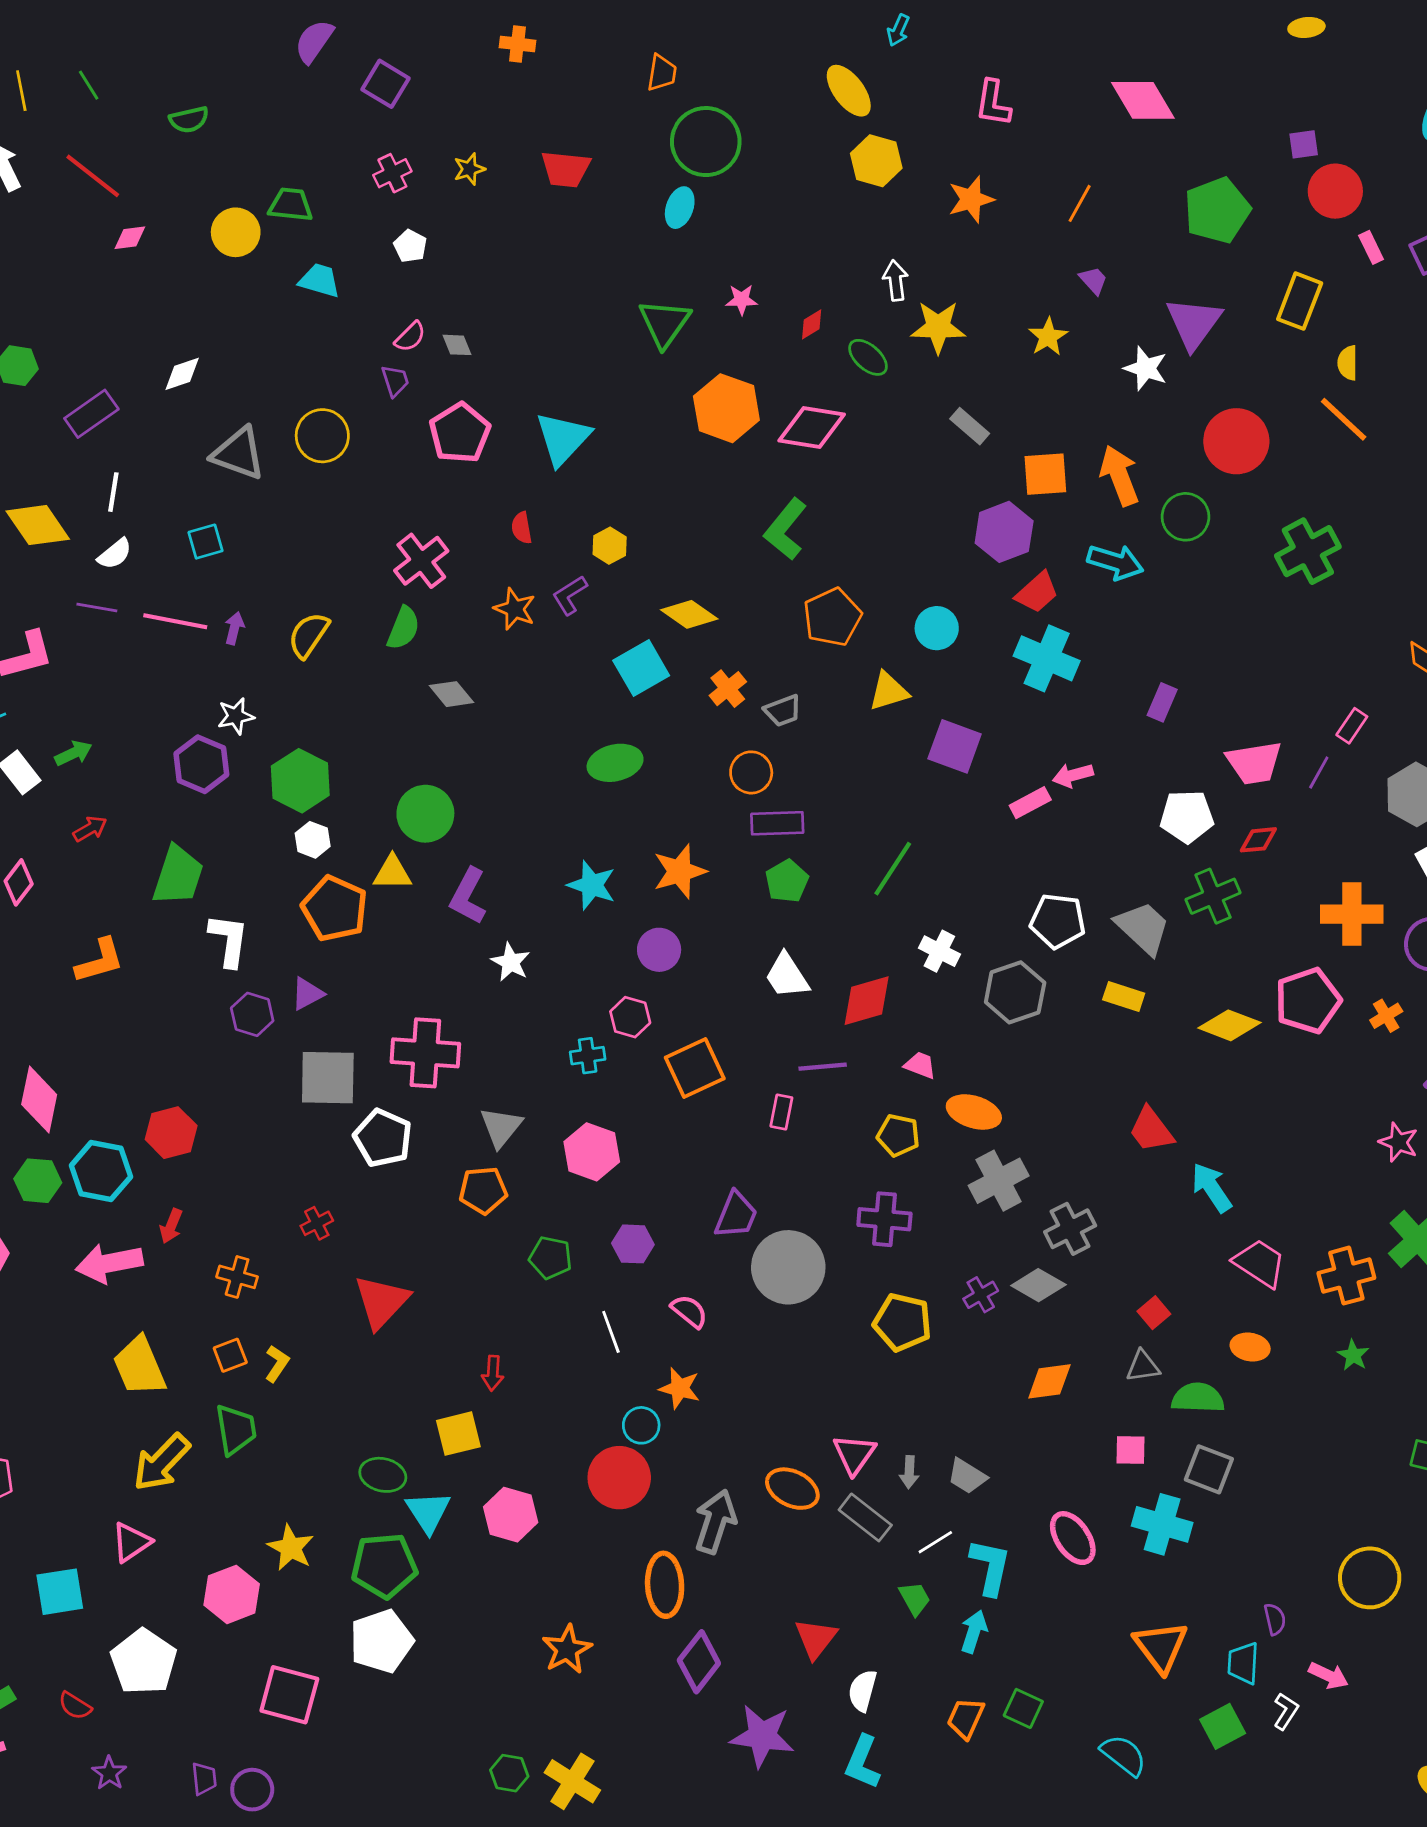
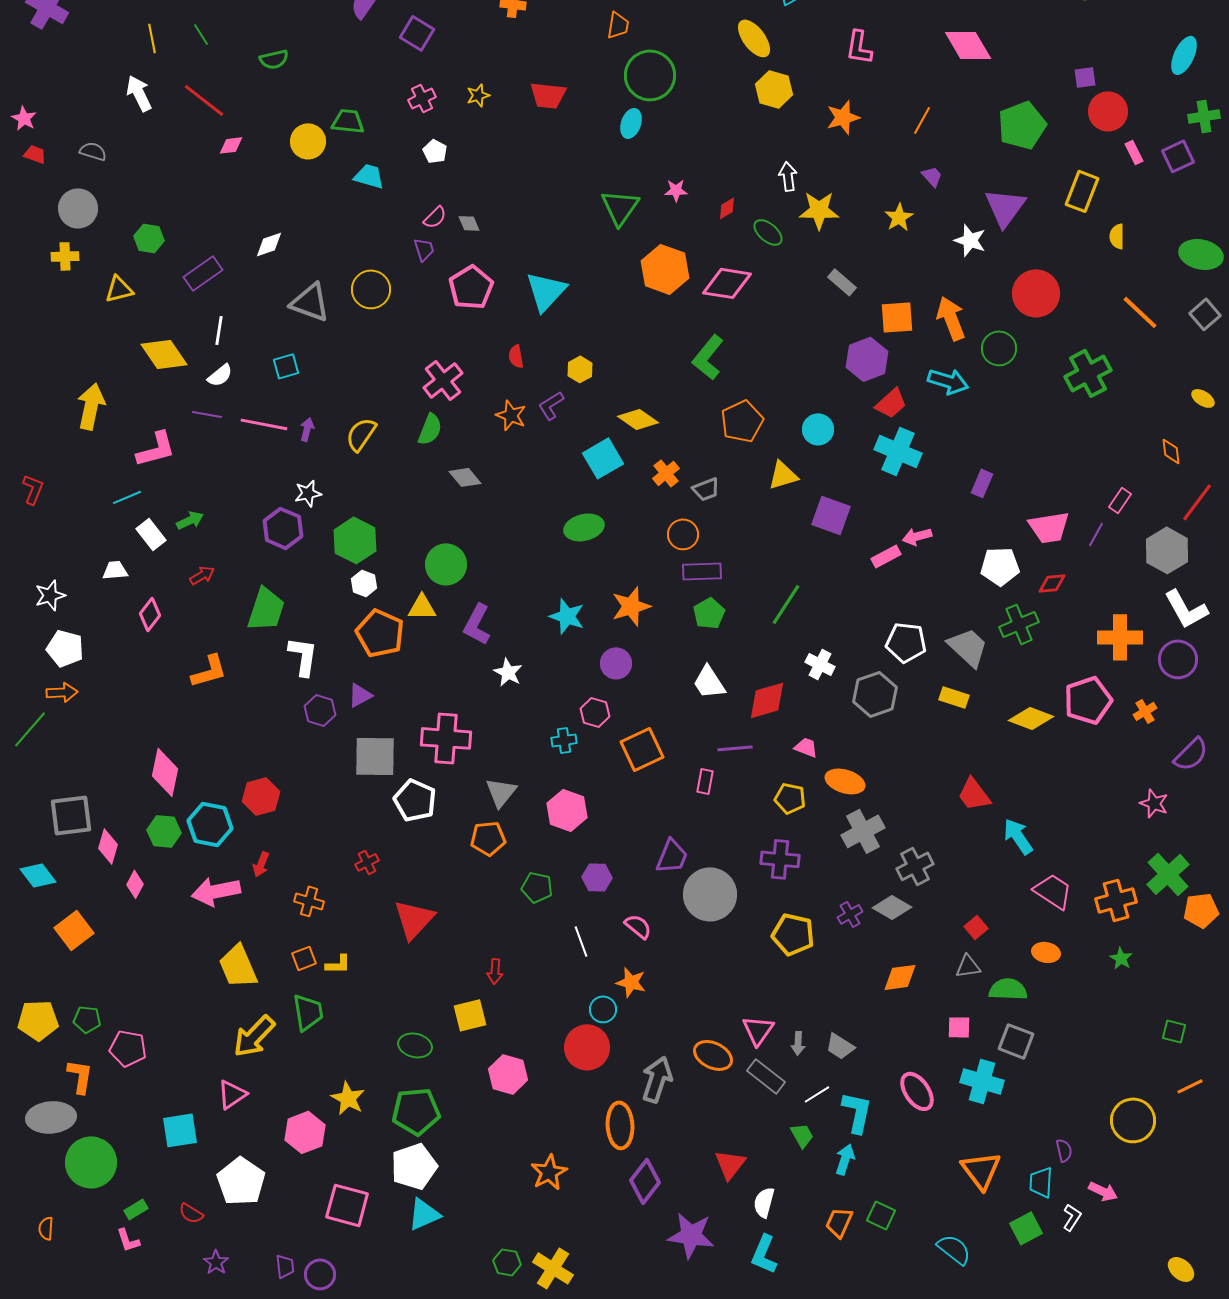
orange line: (1344, 419) -> (1140, 312), moved
yellow L-shape: (277, 1363) -> (338, 964), turned 56
cyan triangle: (428, 1512) -> (424, 1214), moved, turned 39

